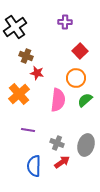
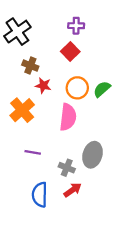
red square: (80, 51) -> (70, 51), moved
orange circle: (76, 78) -> (77, 88), moved
green semicircle: (85, 100) -> (102, 89), moved
gray ellipse: (86, 145) -> (93, 155), moved

